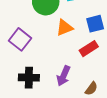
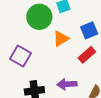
purple arrow: (64, 76) -> (67, 84), turned 72

